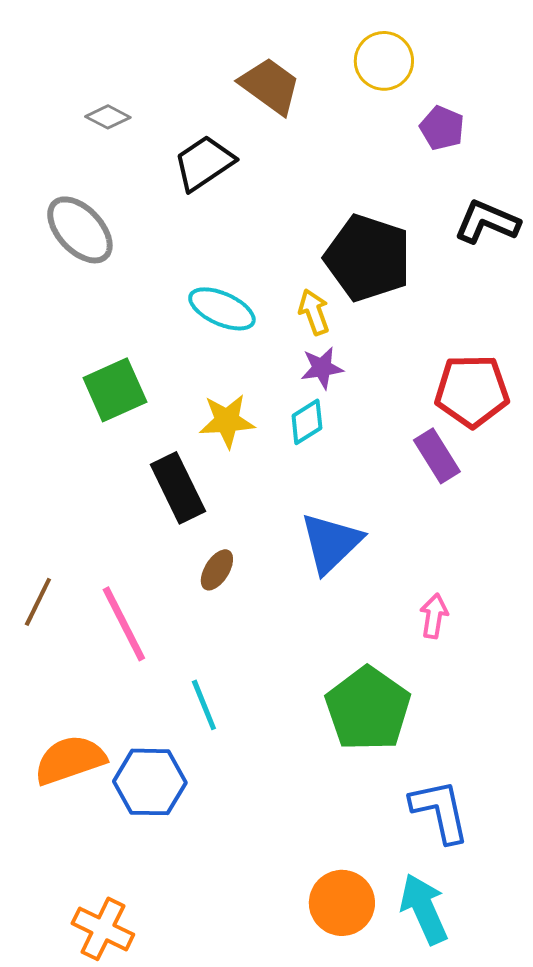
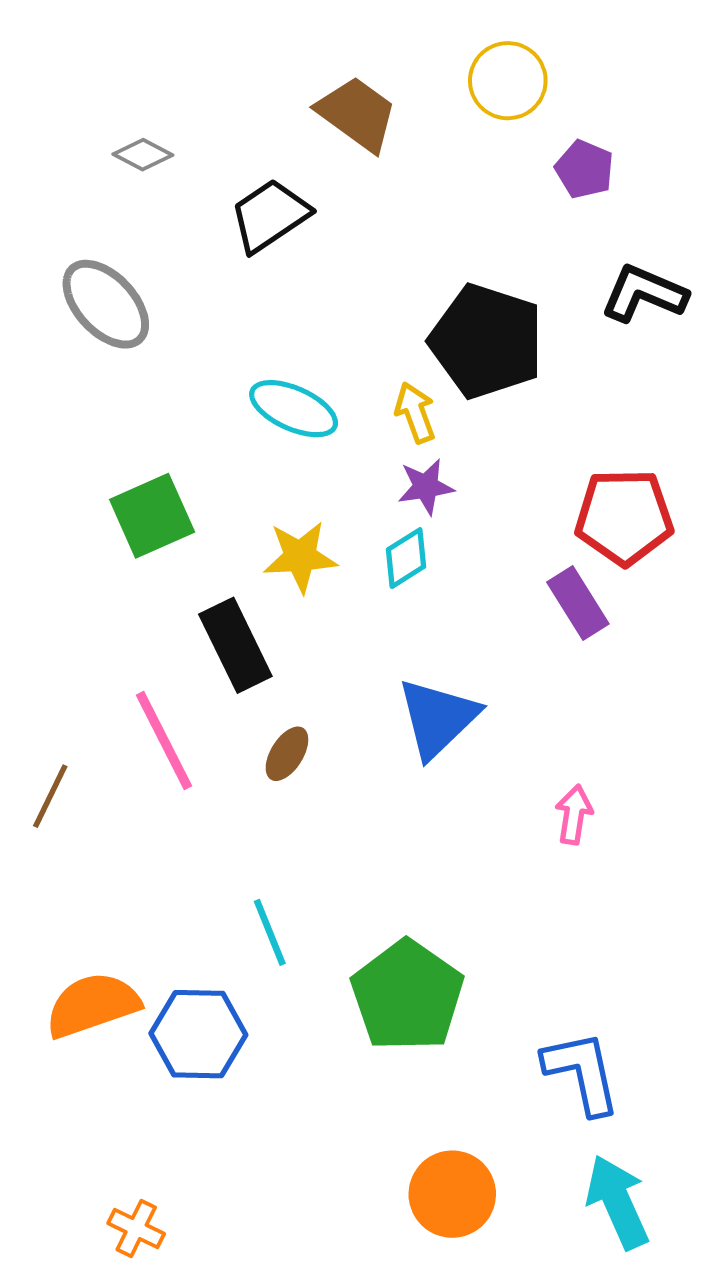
pink line: (124, 624) -> (164, 741), moved
green pentagon: (368, 709) -> (407, 996), moved
cyan arrow: (424, 909) -> (618, 1202), moved
orange cross: (103, 929) -> (136, 1229), size x0.7

